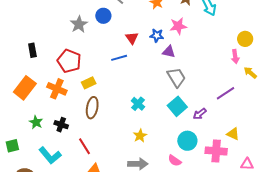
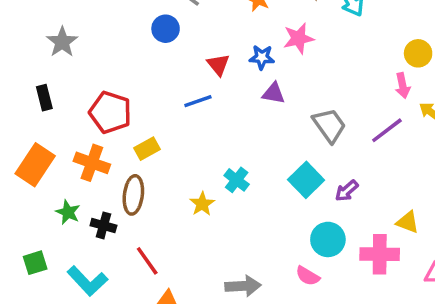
gray star: (79, 24) -> (62, 42), moved
purple triangle: (169, 52) -> (274, 93), moved
gray trapezoid: (176, 77) -> (329, 125), moved
purple line: (226, 93) -> (387, 130), moved
brown ellipse: (92, 108) -> (133, 195), moved
green star: (36, 122) -> (68, 212), moved
yellow star: (140, 136) -> (202, 204), moved
green square: (12, 146) -> (35, 263), moved

